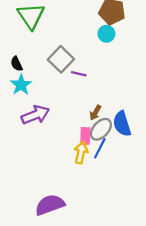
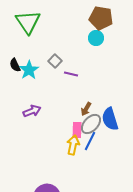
gray square: (61, 59) -> (55, 61), size x0.6
cyan star: (21, 85) -> (29, 70), moved
purple arrow: (35, 115) -> (32, 111), size x0.7

